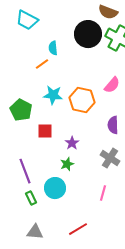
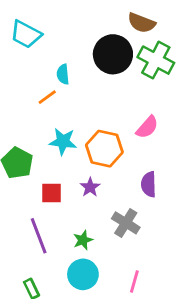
purple star: (72, 143) -> (90, 187), moved
gray cross: (110, 158) -> (126, 223), moved
purple line: (25, 171) -> (39, 236), moved
cyan circle: (55, 188) -> (83, 274), moved

